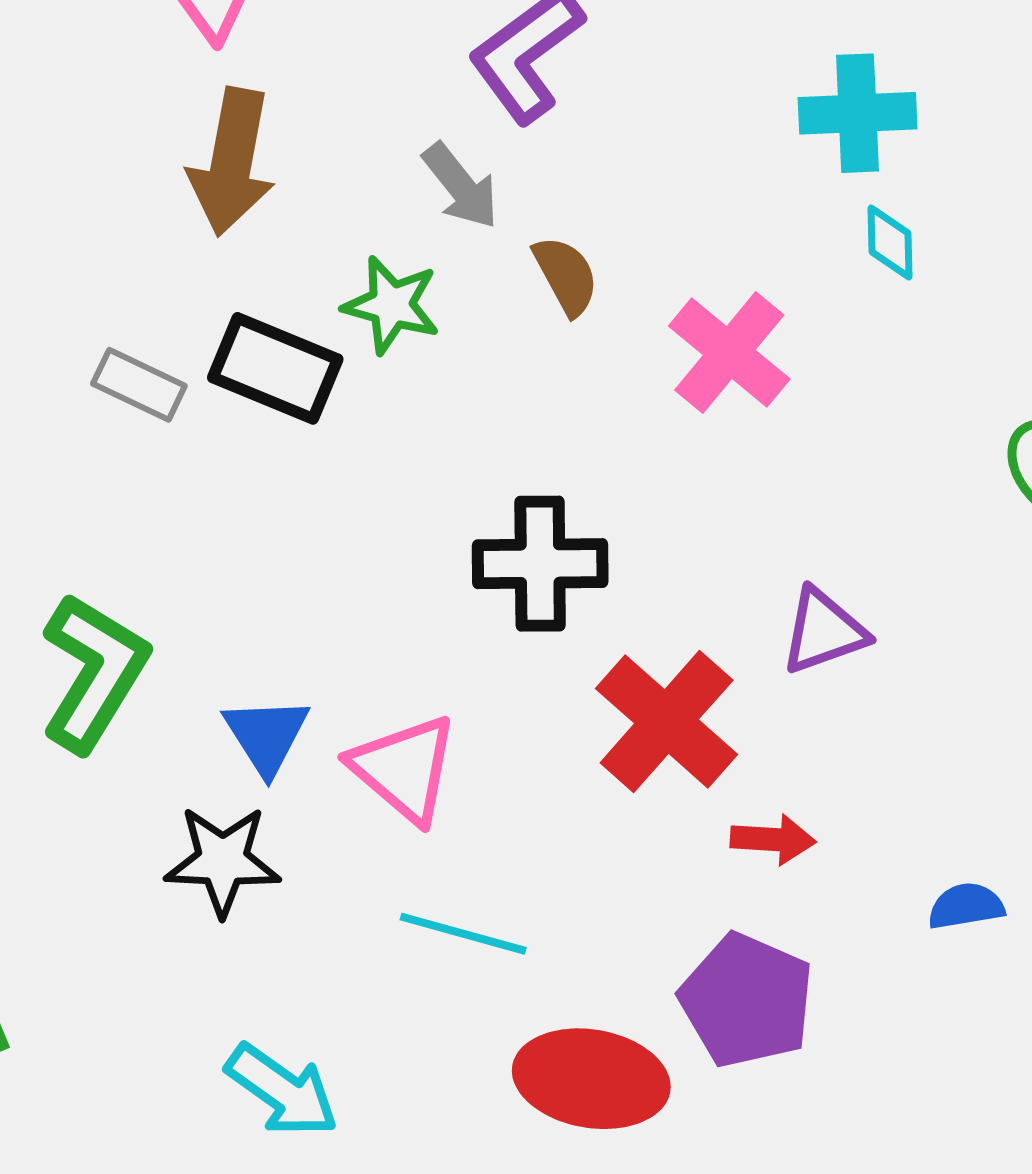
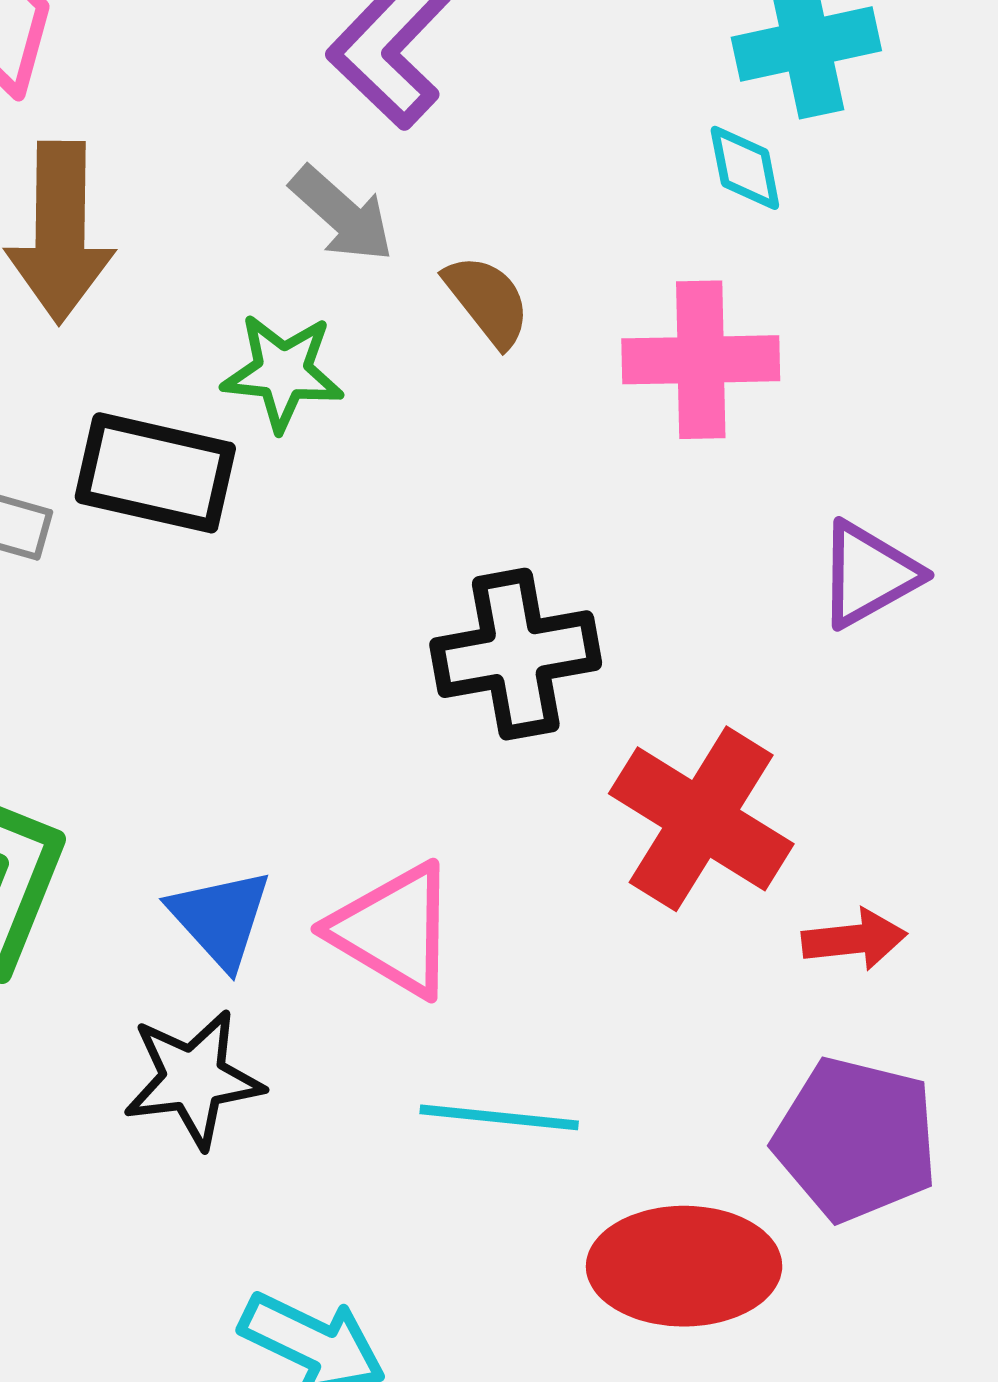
cyan diamond: (890, 243) -> (745, 168), moved
pink cross: (729, 352) -> (701, 360), turned -31
purple triangle: (824, 631) -> (869, 574), moved

